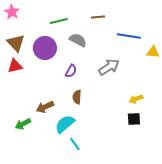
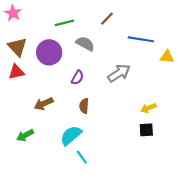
brown line: (98, 17) -> (107, 19), turned -40
brown arrow: (45, 107) -> (44, 104), moved

